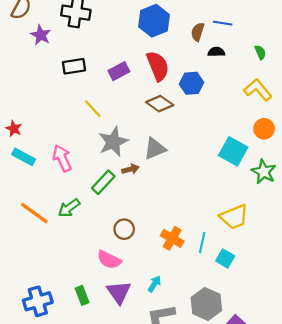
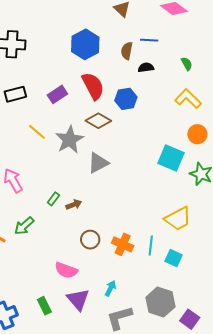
gray star: (113, 142) -> (69, 140), moved
brown arrow: (131, 169) -> (74, 205), moved
green rectangle: (103, 182) -> (53, 199), size x0.6
brown circle: (124, 229) -> (90, 240), moved

